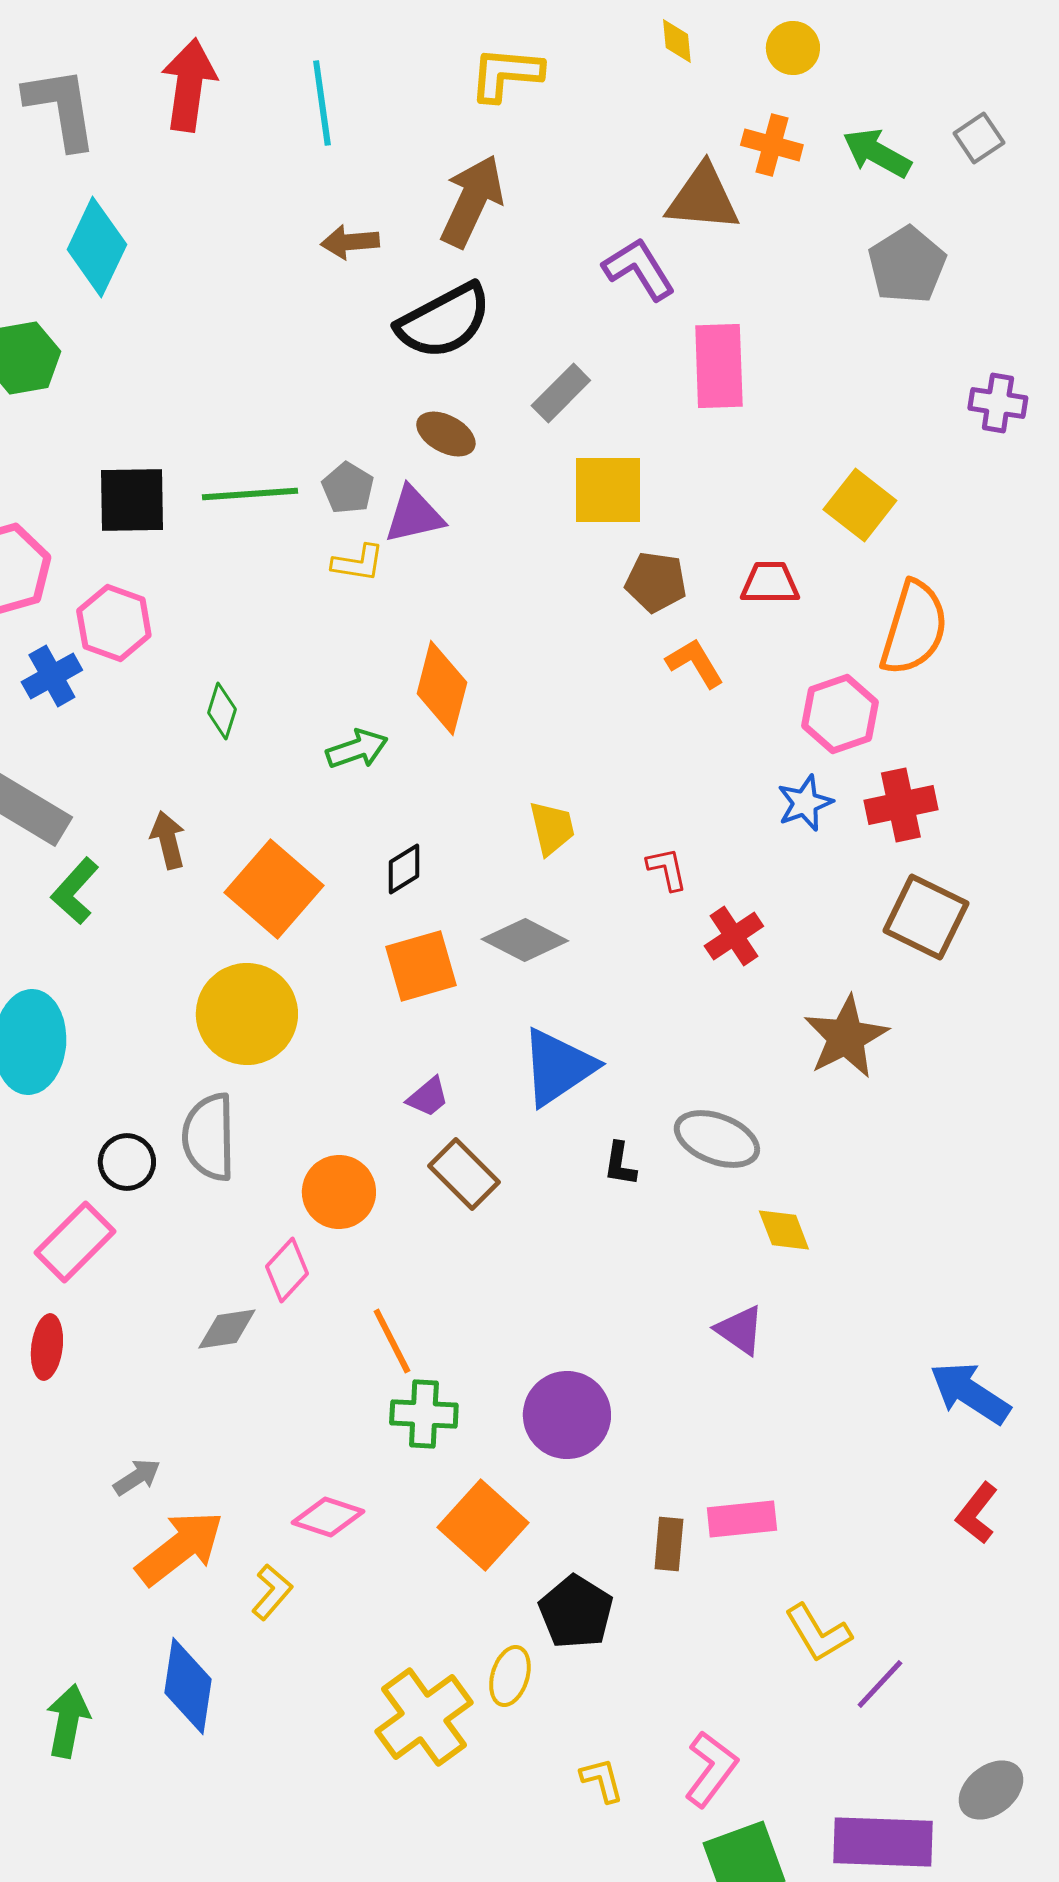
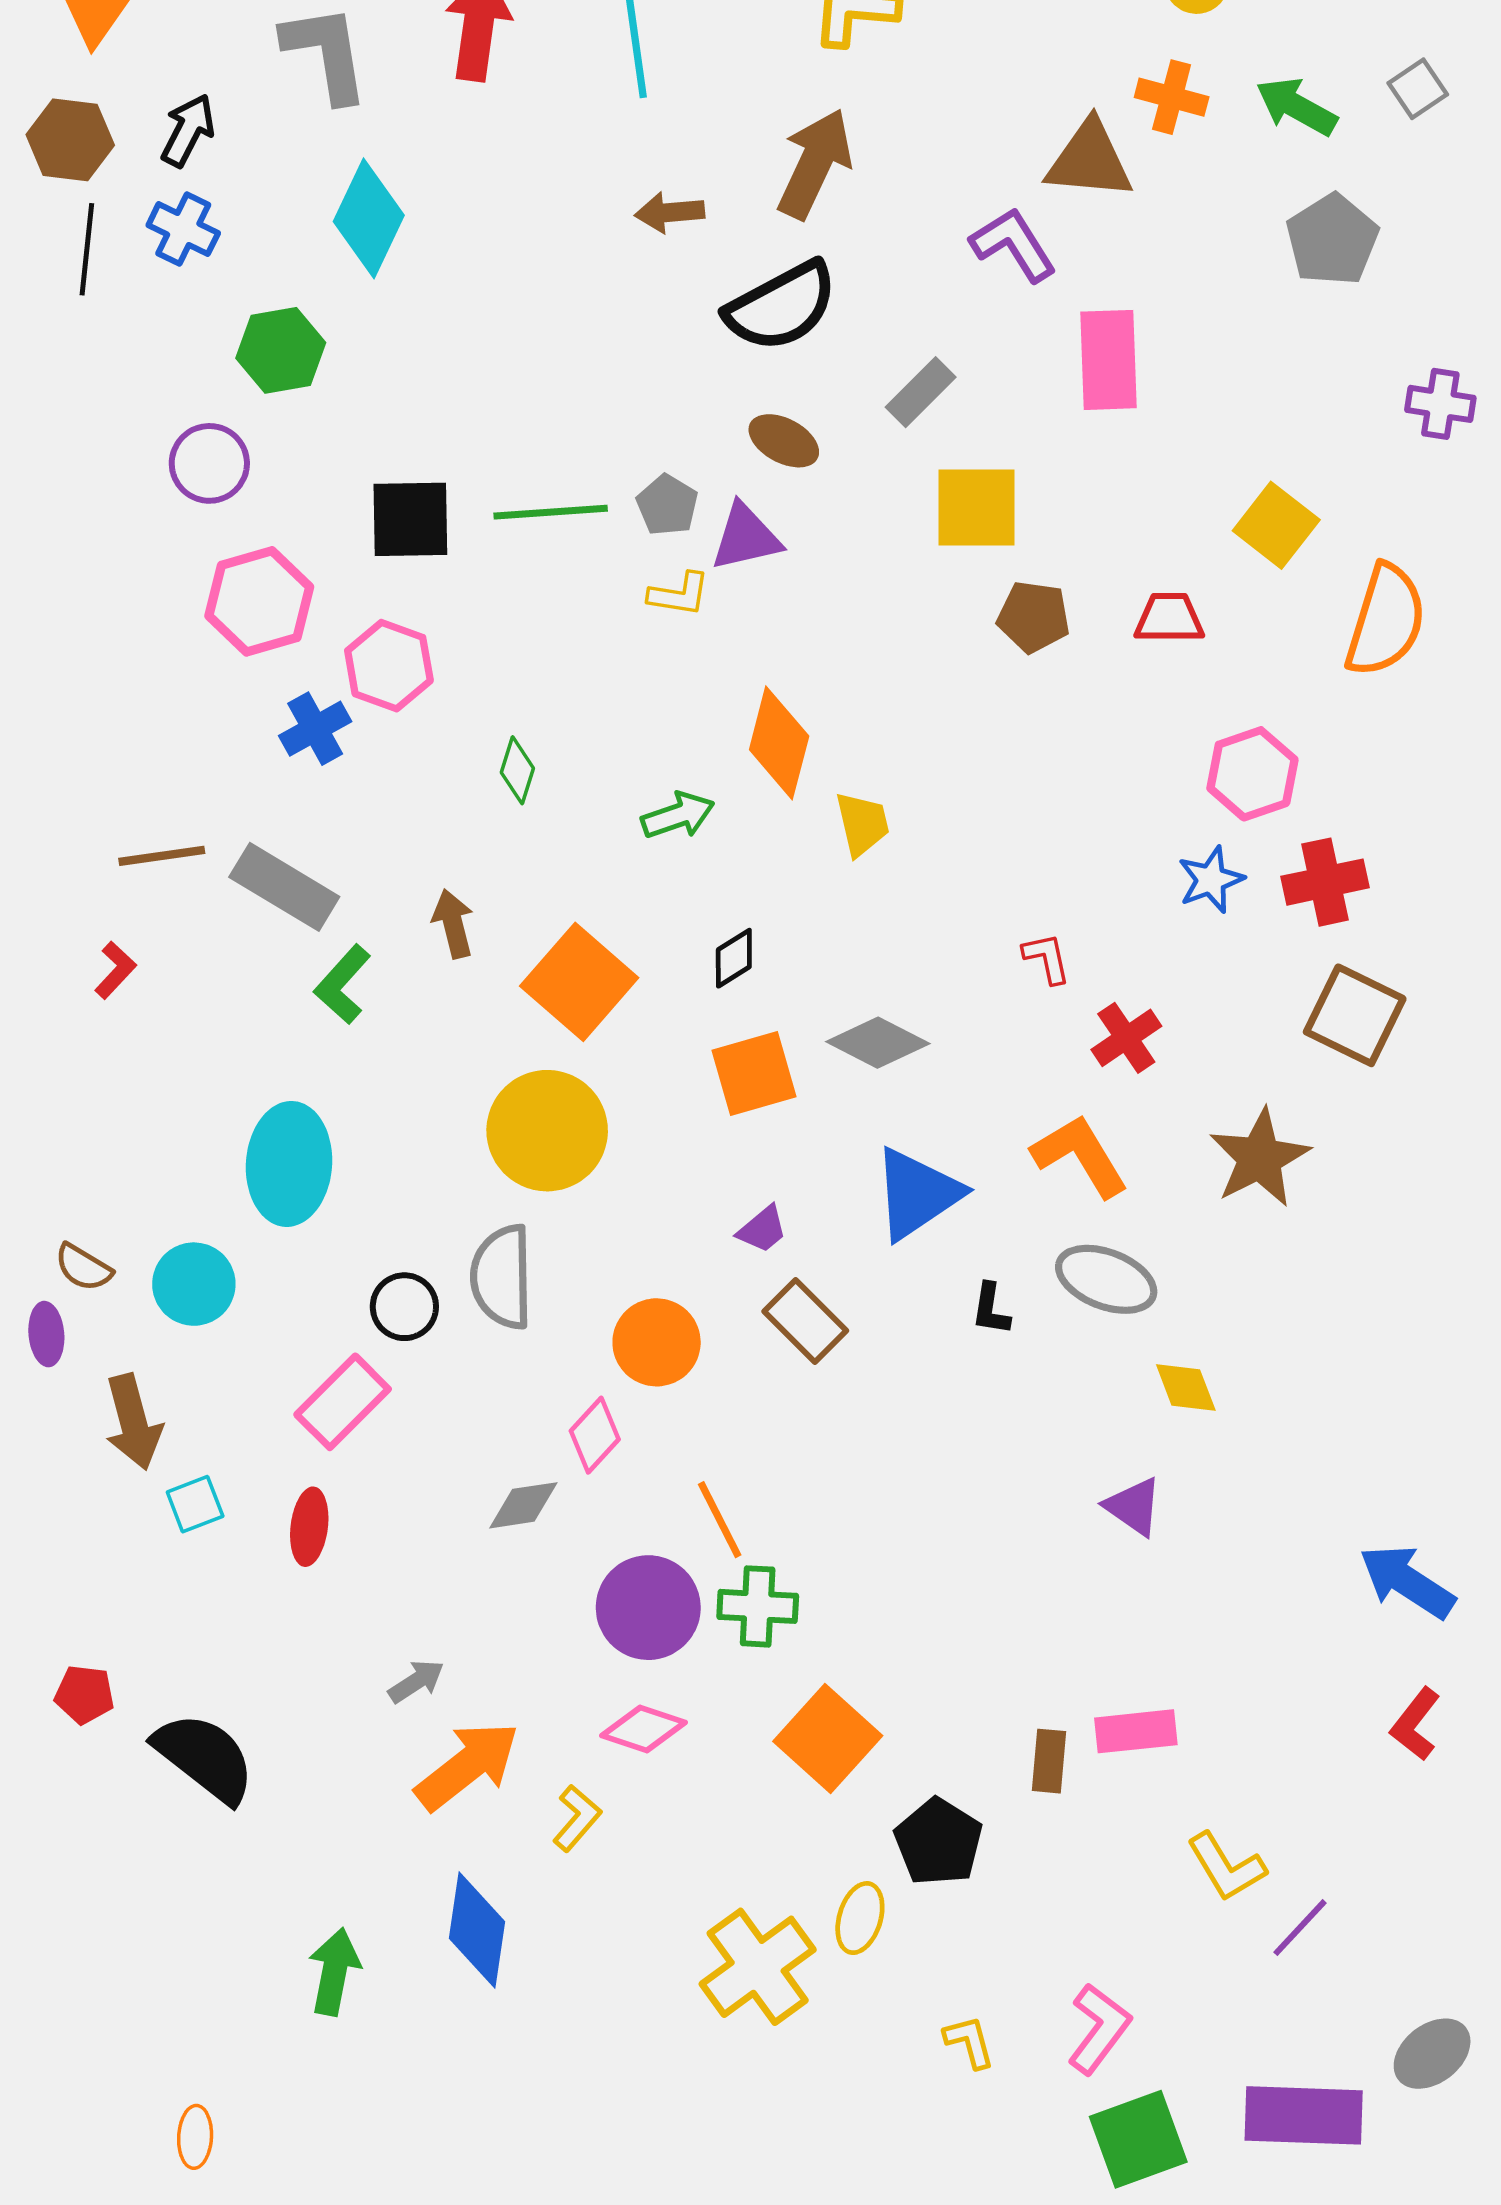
orange semicircle: (914, 628) -> (1386, 620), moved
orange L-shape: (695, 663) -> (1080, 1156), moved, size x1.4
yellow trapezoid: (552, 828) -> (862, 824), moved
purple circle: (567, 1415) -> (648, 1608), moved

